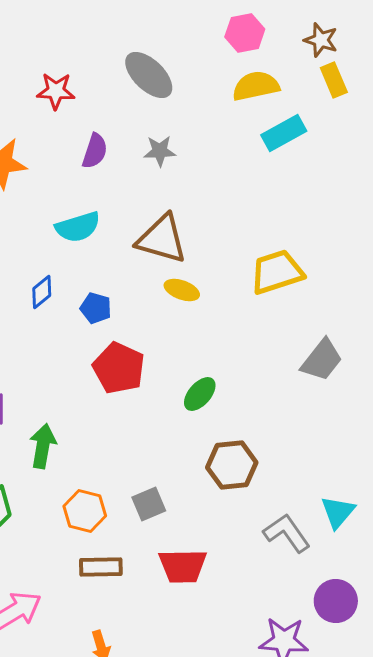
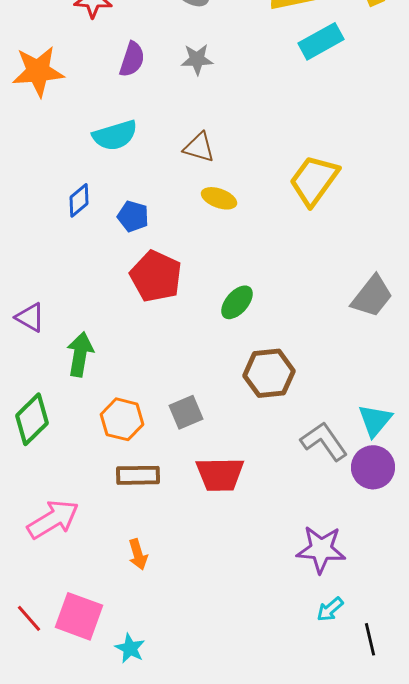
brown triangle: (162, 239) -> (199, 147), size x0.6
yellow trapezoid: (277, 272) -> (314, 180), turned -36
gray trapezoid: (322, 360) -> (372, 296), moved
purple circle: (336, 601) -> (373, 467), moved

